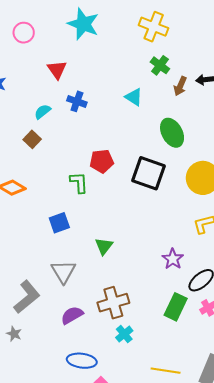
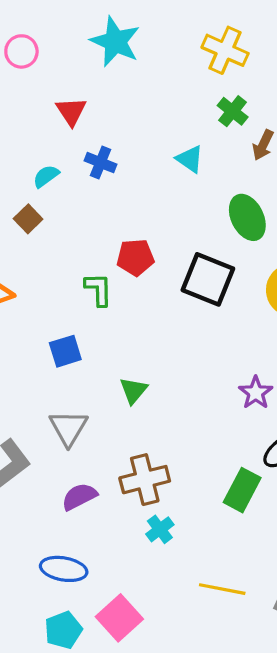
purple star: (173, 259) -> (256, 393), moved
blue ellipse: (82, 361) -> (64, 569), moved

